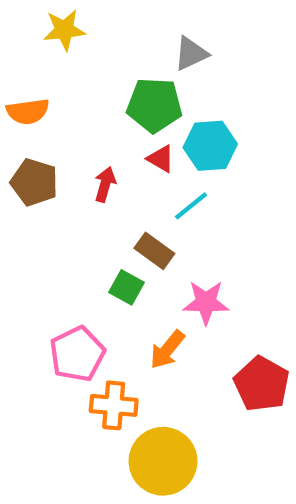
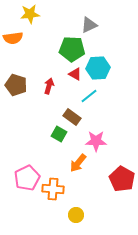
orange semicircle: (28, 111) -> (13, 38), moved
pink pentagon: (77, 354) -> (27, 178), moved
yellow circle: (163, 461) -> (76, 215), size x0.5

